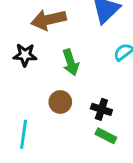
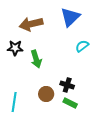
green arrow: (71, 62) -> (36, 59), moved
brown circle: (60, 102) -> (46, 94), moved

